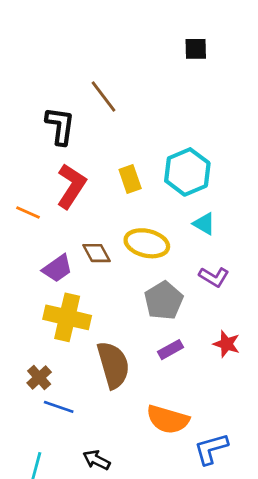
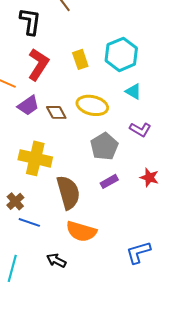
purple trapezoid: (57, 268) -> (28, 105), moved
orange semicircle: (168, 419) -> (81, 231), moved

